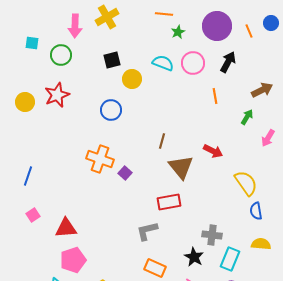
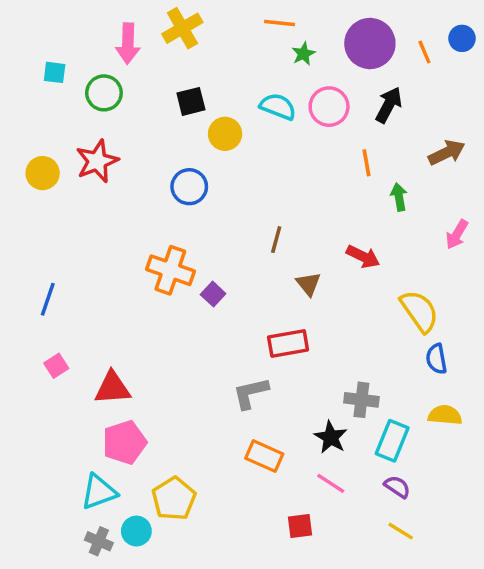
green arrow: (247, 117) -> (399, 197), moved, turned -42
brown triangle: (181, 167) -> (309, 284), size x0.6

